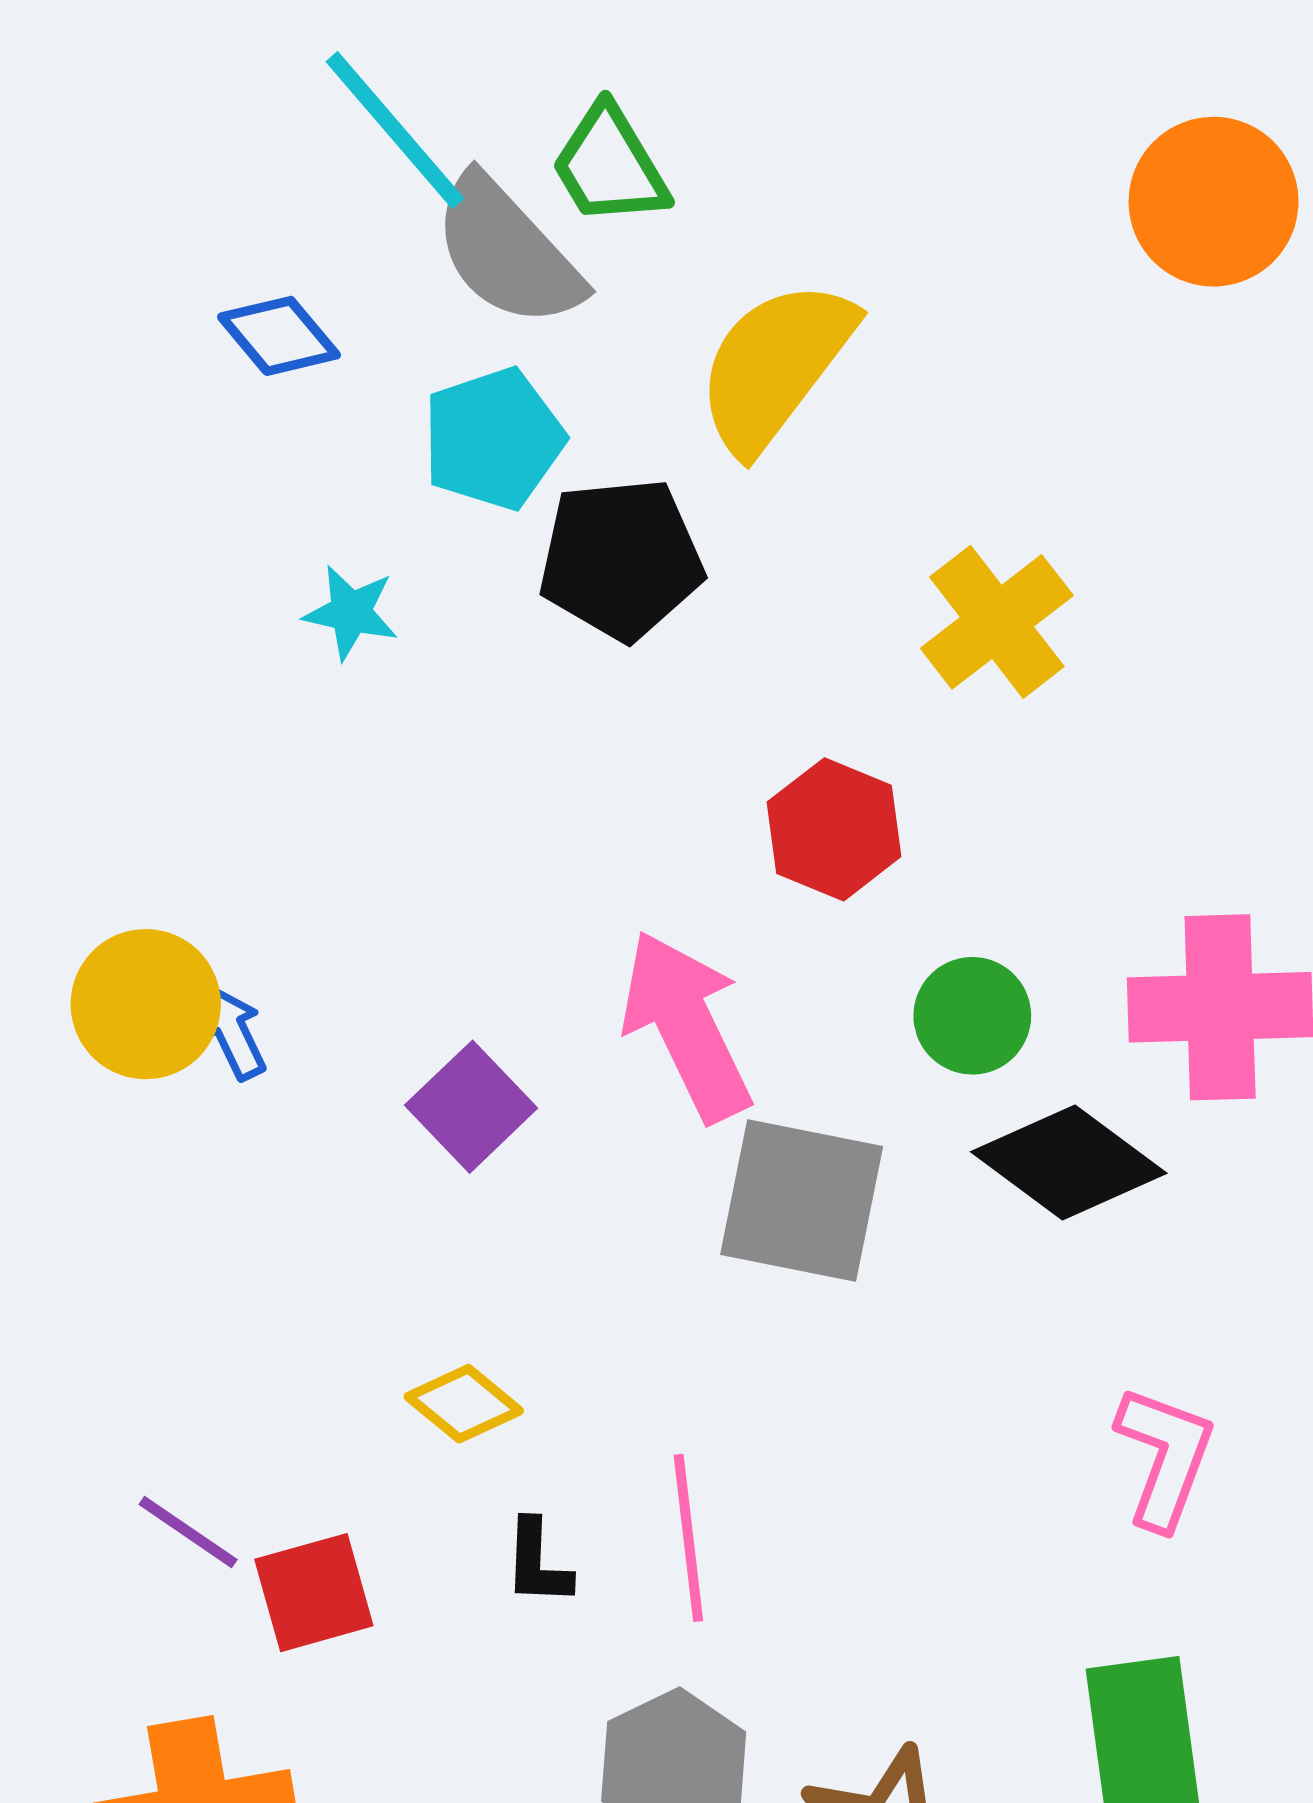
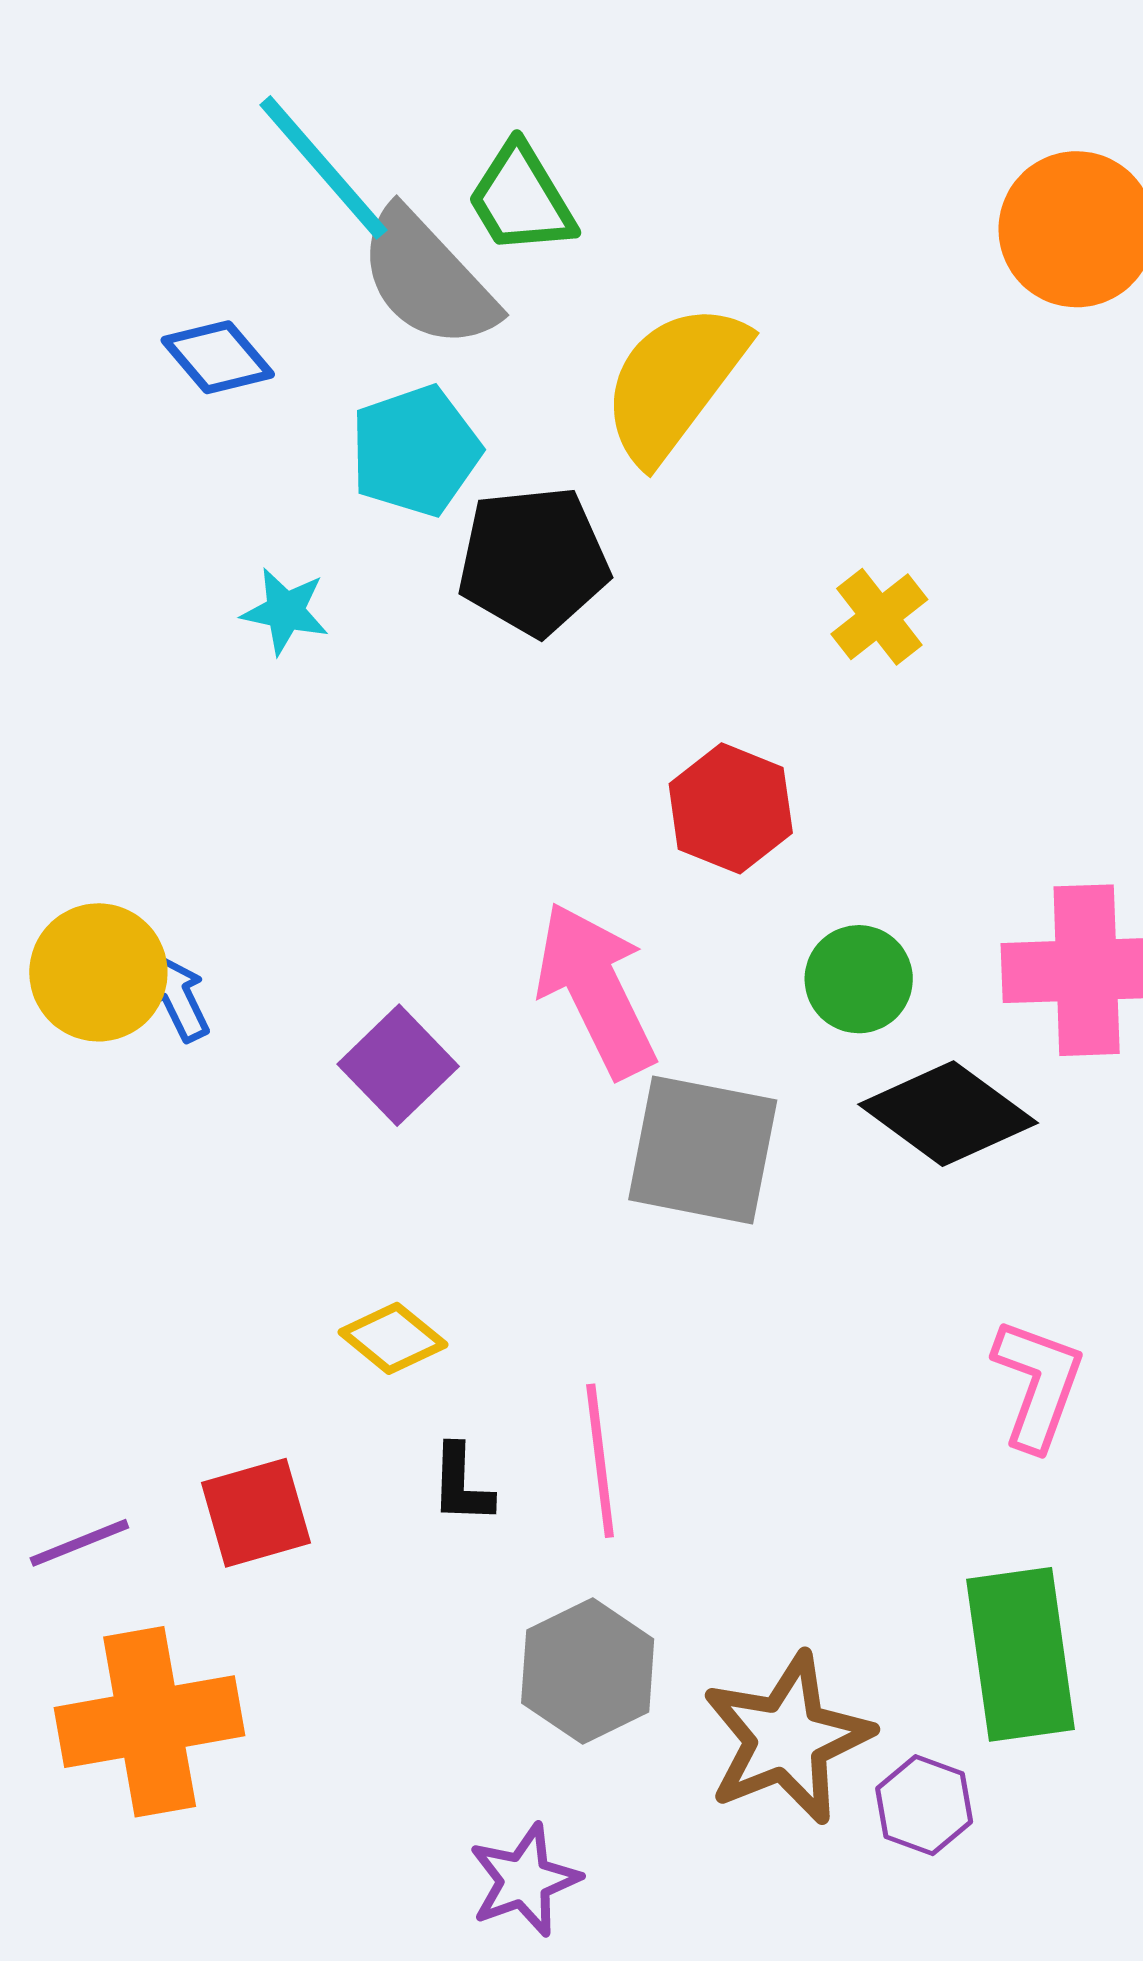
yellow cross: (997, 622) -> (879, 617), size x0.7
purple line: (188, 1532) -> (79, 1543), moved, turned -56

